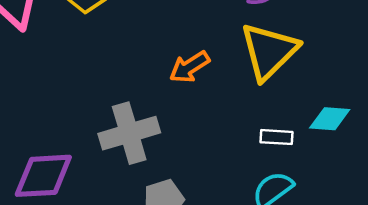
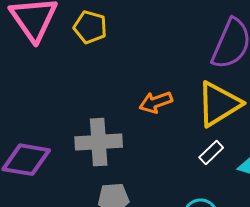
white rectangle: (277, 137) -> (211, 153), moved, turned -60

